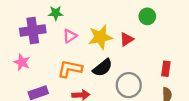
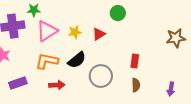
pink triangle: (70, 36) -> (47, 31), size x1.6
yellow star: (100, 37) -> (75, 32), size x0.6

